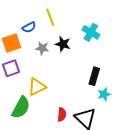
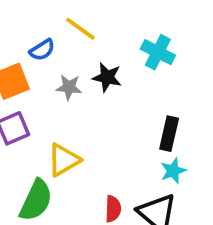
yellow line: (50, 17) -> (80, 29), turned -30
cyan star: (104, 94) -> (173, 171), moved

